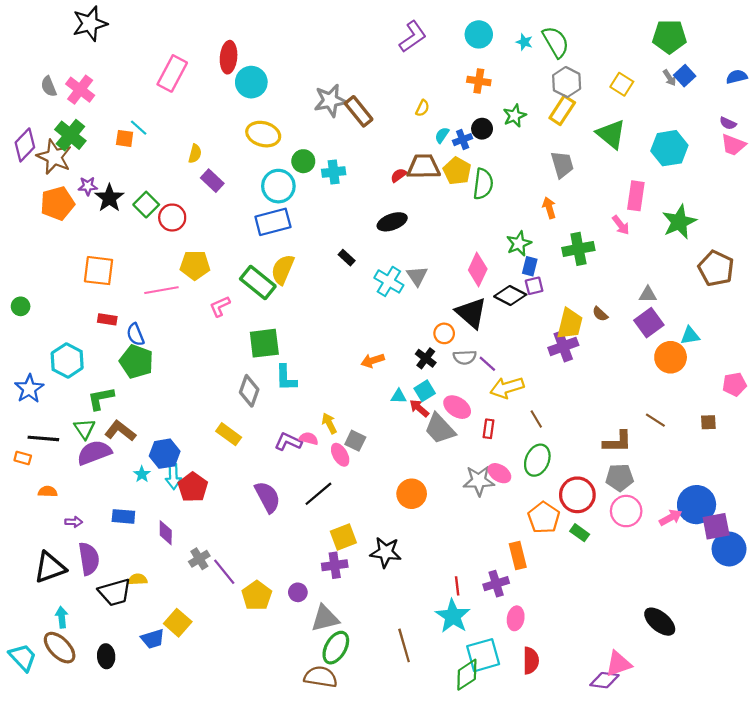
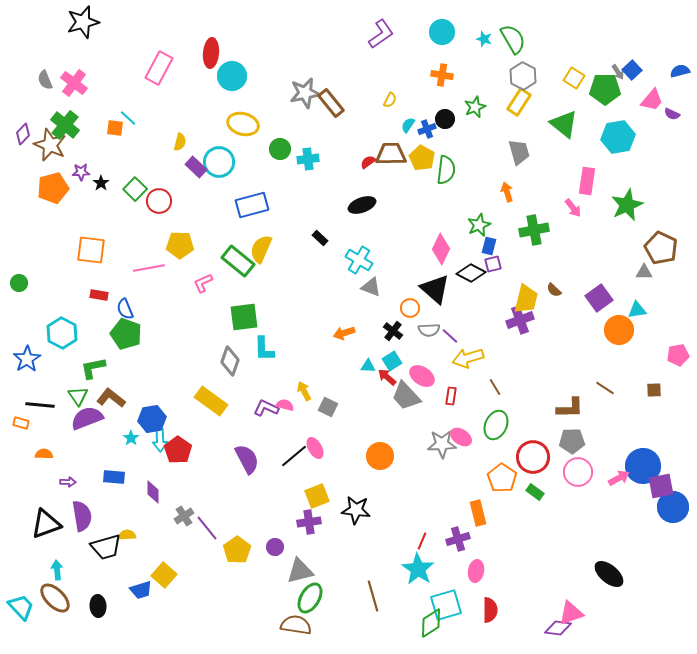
green pentagon: (669, 37) -> (605, 89), moved
purple diamond: (25, 145) -> (23, 134), size x0.7
pink trapezoid: (733, 145) -> (652, 100), moved, turned -70
cyan circle: (278, 186) -> (219, 162), moved
black star: (109, 198) -> (101, 183), size x0.6
gray triangle: (417, 276) -> (371, 287), moved, turned -35
gray triangle: (648, 294) -> (644, 272), moved
yellow rectangle: (229, 434) -> (211, 401), size x1.4
pink ellipse: (340, 455) -> (315, 448), moved
red line: (457, 586) -> (422, 541), turned 30

